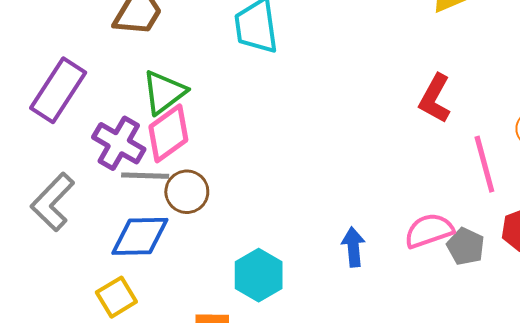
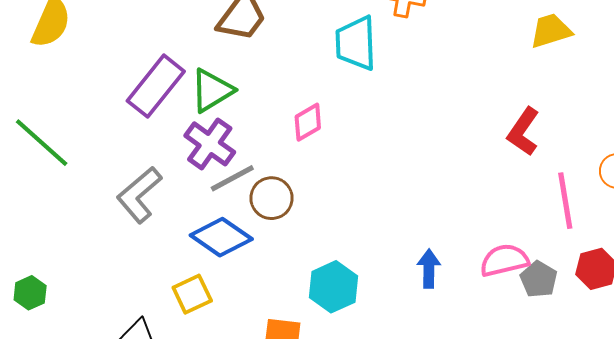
green triangle: (164, 92) -> (212, 91), moved
pink diamond: (168, 133) -> (308, 122), moved, size x0.7
gray line: (145, 176) -> (232, 178), turned -36
blue diamond: (140, 236) -> (221, 237), turned 30

